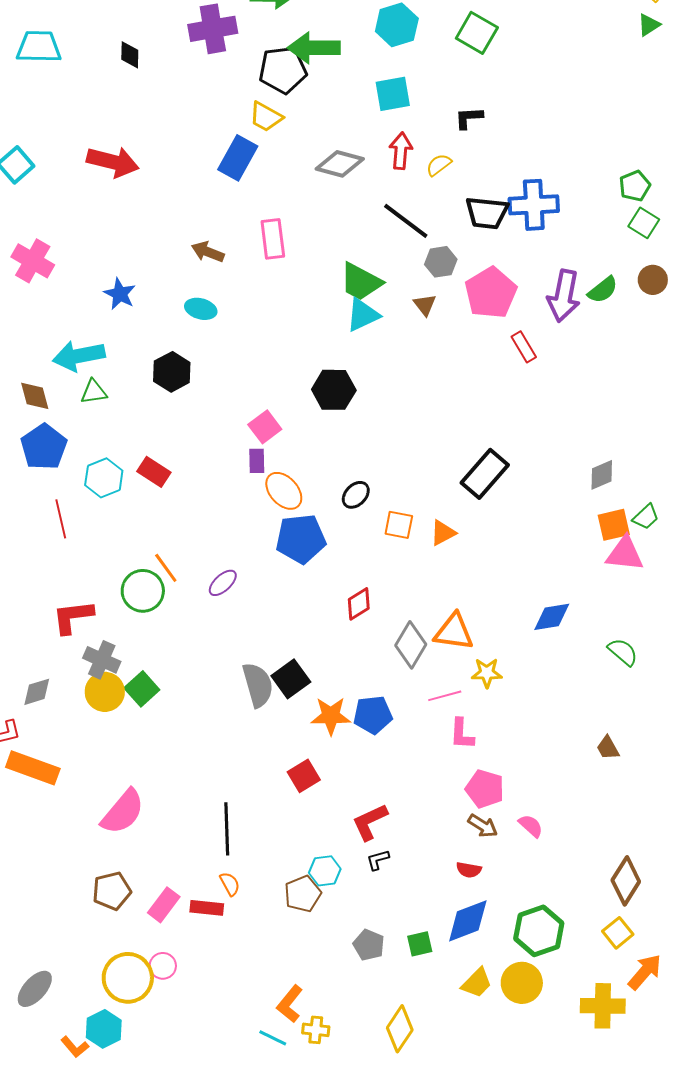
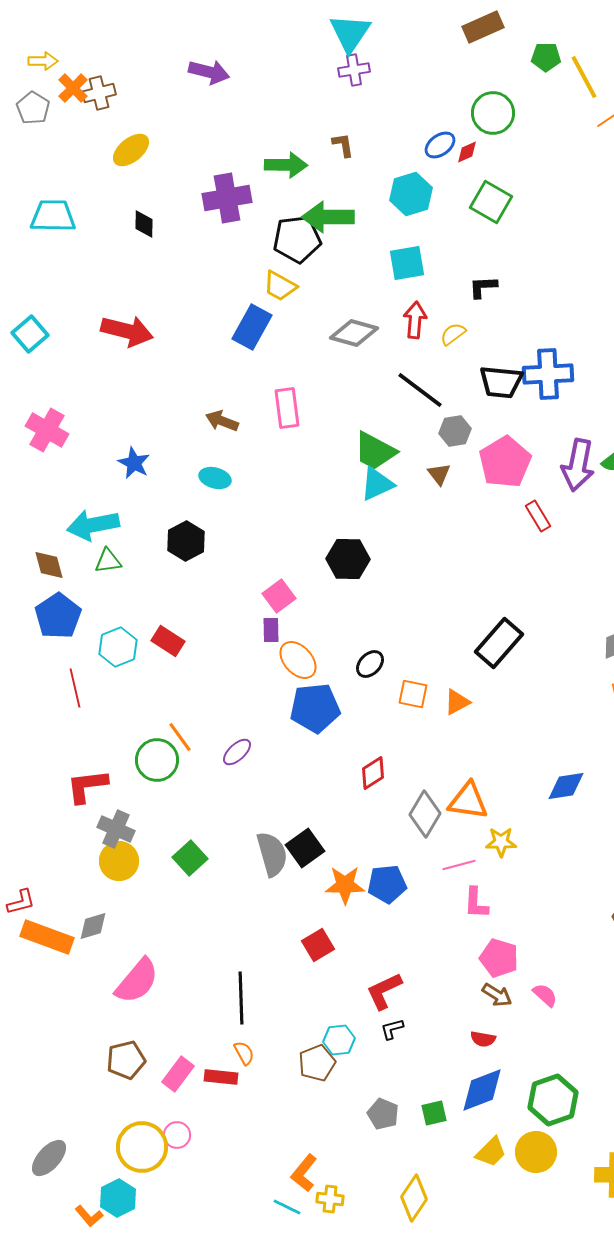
green square: (142, 689) -> (190, 858), moved
gray diamond: (37, 692) -> (93, 926), moved

